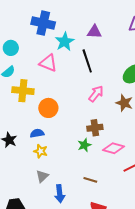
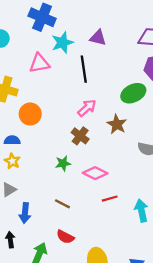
pink triangle: (48, 63) -> (39, 63), turned -42
brown cross: (95, 128) -> (80, 136), moved, turned 35

